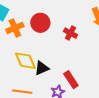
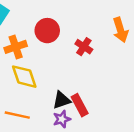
orange cross: (15, 28) -> (16, 47), moved
black triangle: (42, 68) -> (62, 100), moved

